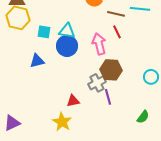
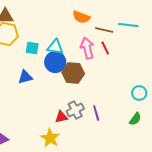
pink arrow: (99, 44) -> (87, 48), moved
brown hexagon: (111, 70) -> (73, 73), moved
gray cross: (97, 83) -> (75, 110), moved
green semicircle: (143, 117) -> (135, 119), moved

